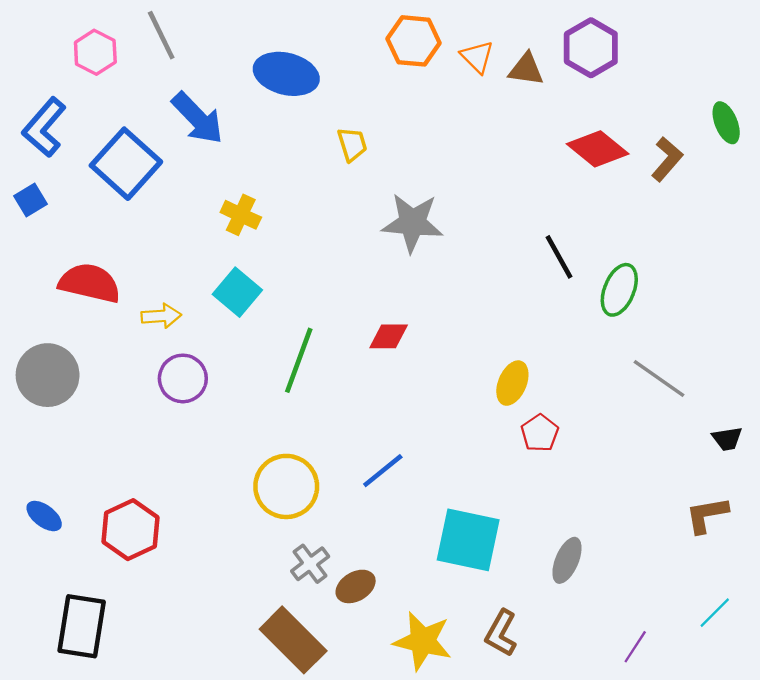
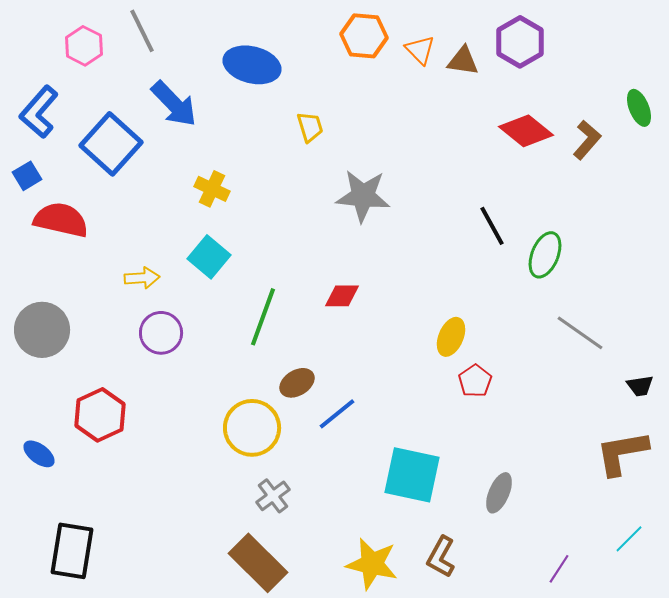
red semicircle: (90, 283) -> (61, 220), moved
brown L-shape: (707, 515) -> (622, 453), size x1.4
red hexagon: (131, 530) -> (100, 415), moved
brown ellipse: (356, 586) -> (297, 383), moved

